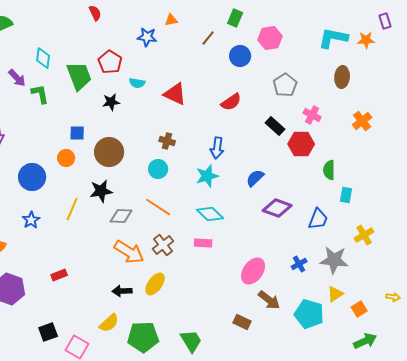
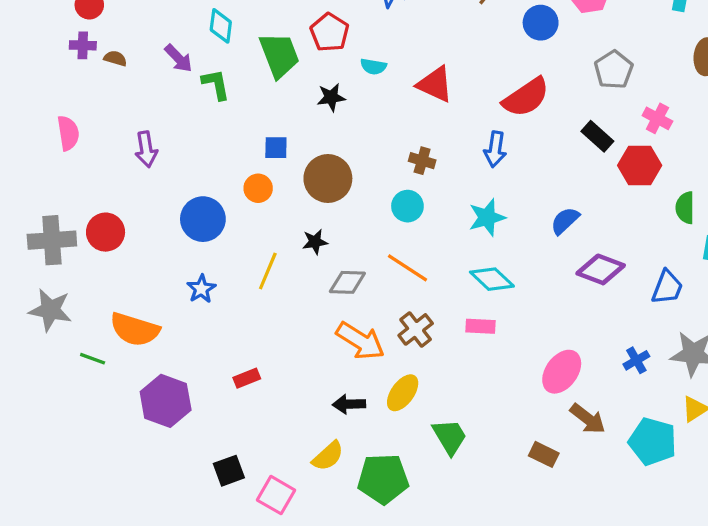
red semicircle: (231, 102) -> (526, 97), size x1.4
blue arrow: (217, 148) -> (495, 149), moved
black star: (101, 191) -> (315, 242), size x0.7
green trapezoid: (191, 341) -> (450, 437), moved

